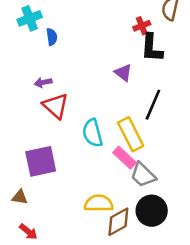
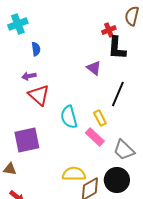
blue semicircle: (52, 37) -> (36, 49), moved
yellow rectangle: (131, 134) -> (100, 118), size x0.6
gray trapezoid: (143, 175) -> (124, 150), moved

